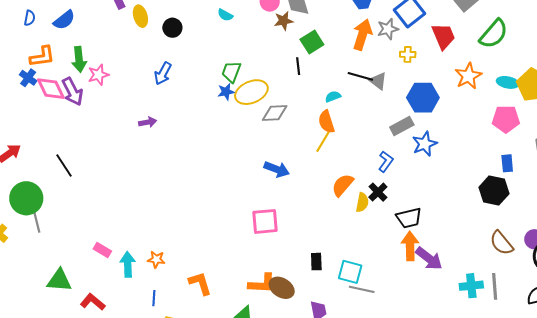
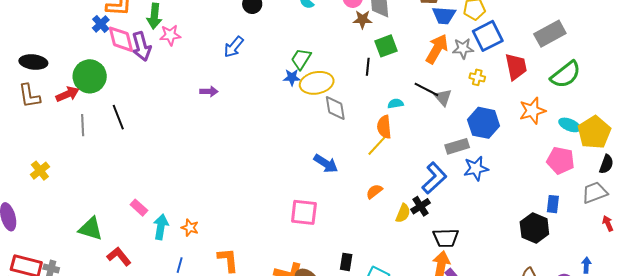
gray diamond: (275, 113) -> (335, 108), turned 72
blue L-shape: (386, 162) -> (434, 178), size x1.5
orange semicircle: (343, 185) -> (374, 191), moved, size x0.7
green circle: (26, 198) -> (90, 76), moved
gray line: (37, 222) -> (83, 125), moved

